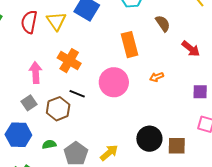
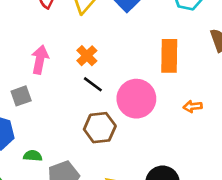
orange cross: (69, 61) -> (87, 56), size x0.7
black line: (77, 94) -> (93, 84), moved
brown hexagon: (58, 109) -> (100, 128), moved

